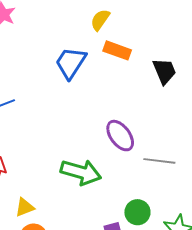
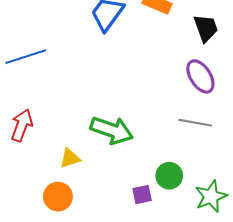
purple ellipse: (120, 136) -> (200, 76), moved
yellow triangle: (25, 207) -> (70, 158), moved

